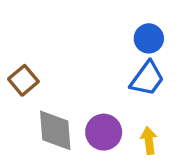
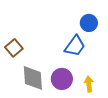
blue trapezoid: (147, 79) -> (75, 46), moved

